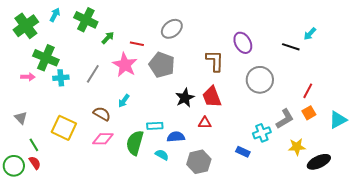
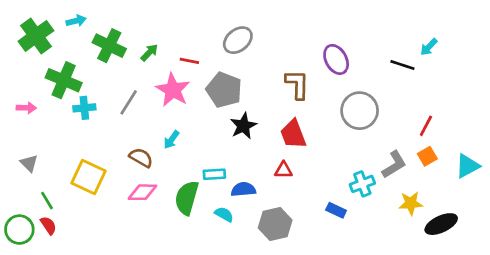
cyan arrow: (55, 15) -> (76, 21), turned 48
green cross: (86, 20) -> (109, 46), moved
pink arrow: (28, 77) -> (26, 108), moved
black star: (185, 98) -> (243, 126), moved

